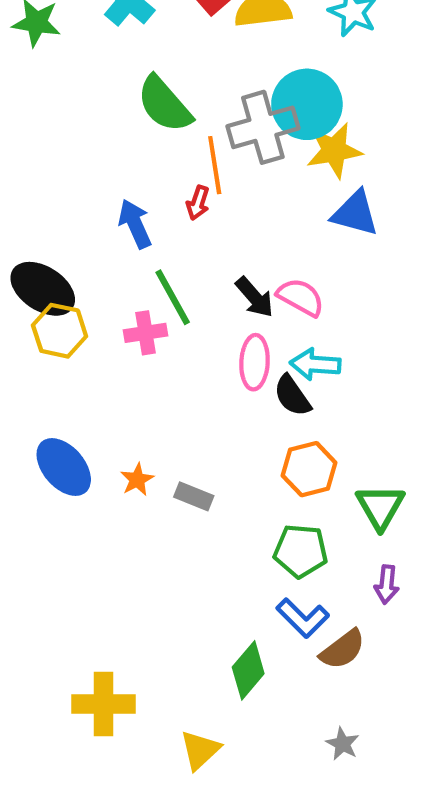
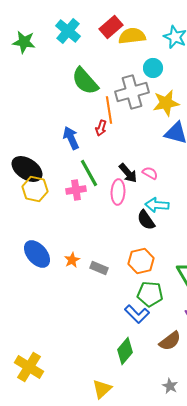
cyan circle: (307, 104) -> (153, 68), moved, size x0.6
pink semicircle: (301, 297) -> (150, 173), size x0.7
pink ellipse: (255, 362) -> (118, 192), moved
orange hexagon: (309, 469) -> (141, 261), moved
blue L-shape: (303, 618) -> (137, 314), moved
yellow cross: (104, 704) -> (29, 367), moved, turned 32

